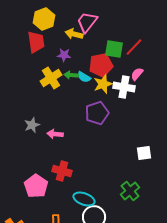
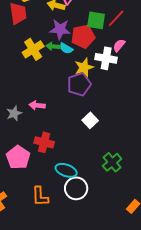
purple star: (64, 55) -> (60, 29), moved, size x1.5
yellow star: (103, 84) -> (84, 67), moved
gray star: (32, 125) -> (14, 113), moved
white square: (144, 153) -> (90, 120), moved, turned -35

